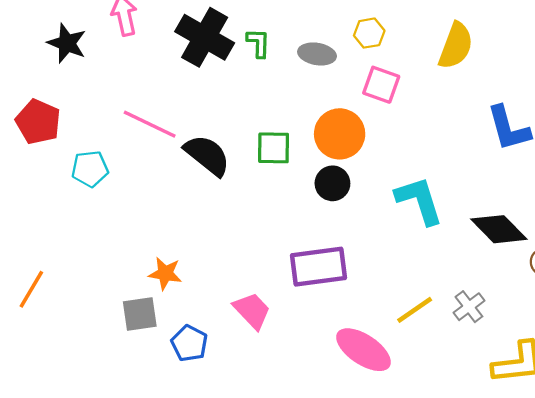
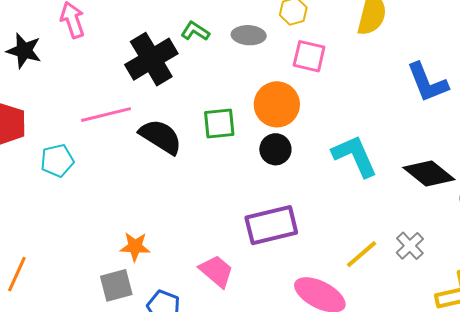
black cross: (205, 37) -> (151, 59), moved, turned 36
green L-shape: (258, 43) -> (195, 31), turned -52
pink line: (150, 124) -> (106, 115), turned -33

